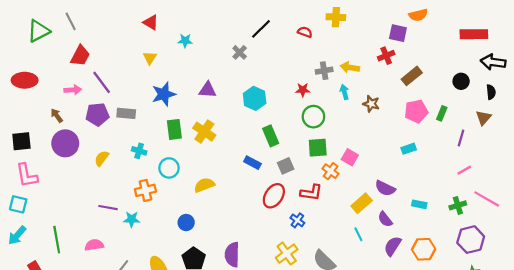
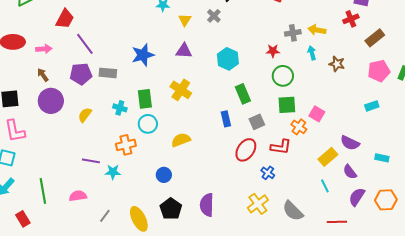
yellow triangle: (150, 58) -> (185, 20), moved
pink arrow: (73, 90) -> (44, 49), moved
green rectangle: (174, 129) -> (145, 99), moved
blue rectangle: (252, 163) -> (226, 119), turned 49

